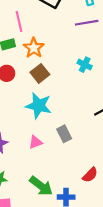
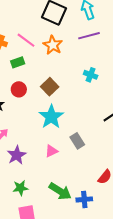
pink line: (19, 21) -> (26, 40), turned -36
orange star: (34, 48) -> (53, 45), moved
cyan star: (39, 106) -> (51, 117), turned 30

